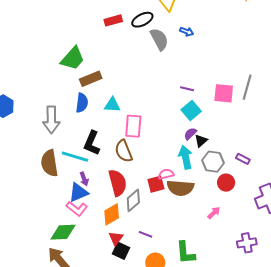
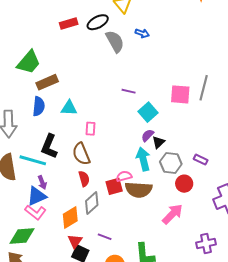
purple line: (187, 89) -> (129, 91), moved
pink rectangle: (133, 126) -> (90, 129), size x0.6
red semicircle: (118, 183) -> (84, 179), moved, size x0.6
pink arrow: (214, 213) -> (173, 214), size x1.6

